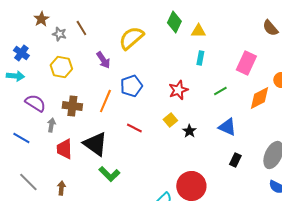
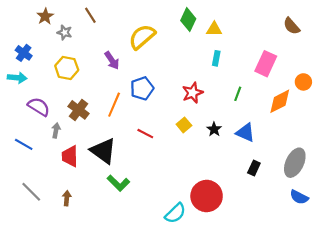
brown line: (81, 28) -> (90, 15), moved
green line: (220, 91) -> (238, 94), turned -40
brown cross: (72, 106) -> (79, 110), turned 30
black star: (189, 131) -> (214, 129), moved

